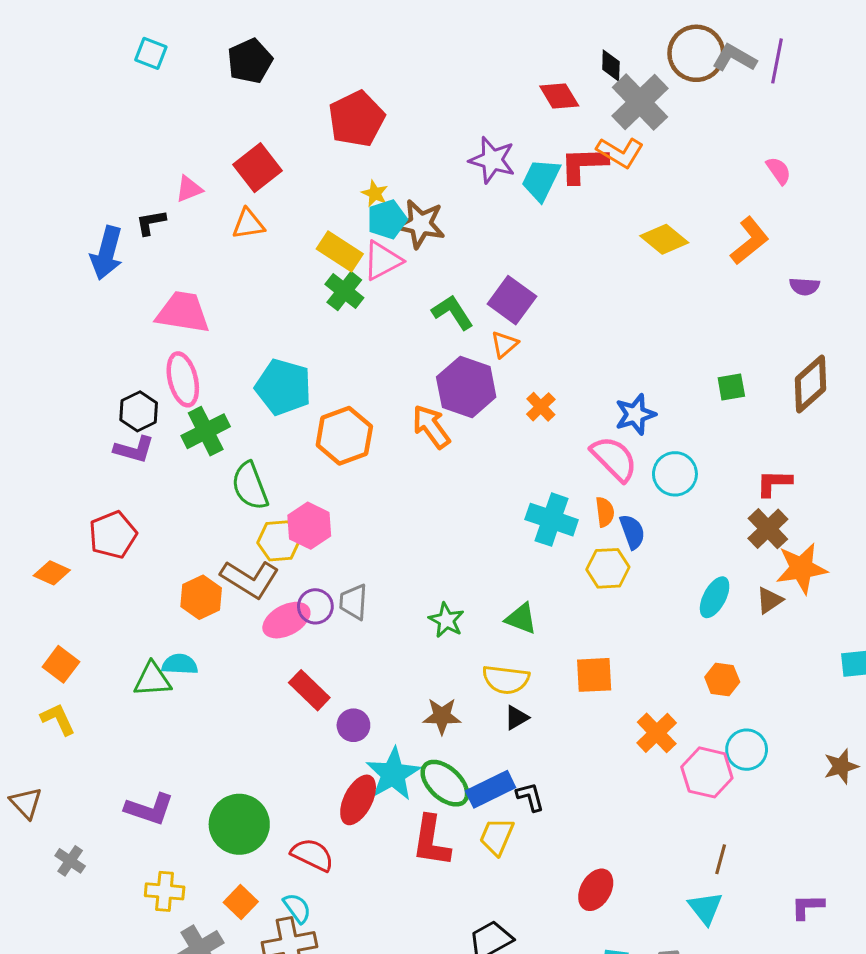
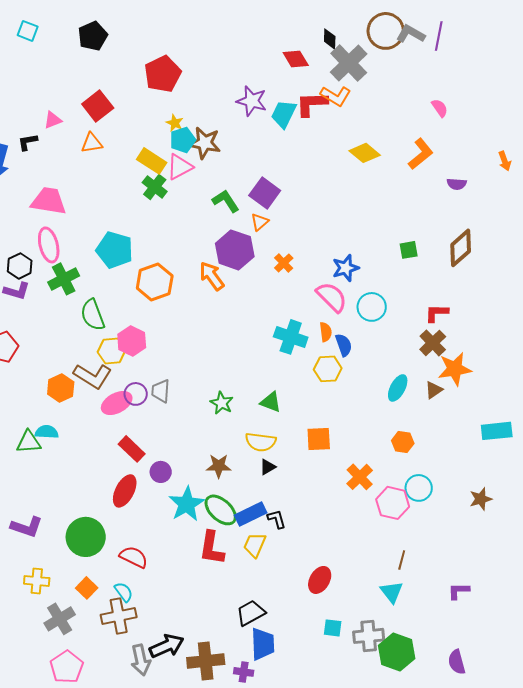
red ellipse: (358, 800) -> (125, 491), moved

